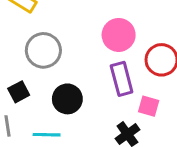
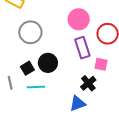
black square: (19, 92) -> (27, 68), moved

